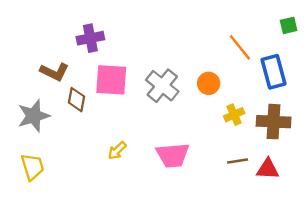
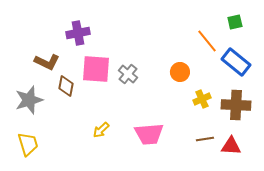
green square: (289, 25) -> (235, 22), moved
blue rectangle: (274, 72) -> (236, 62), turned -36
gray cross: (162, 86) -> (128, 74), moved, size x0.7

